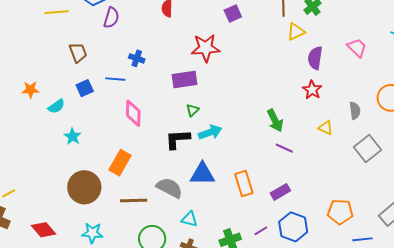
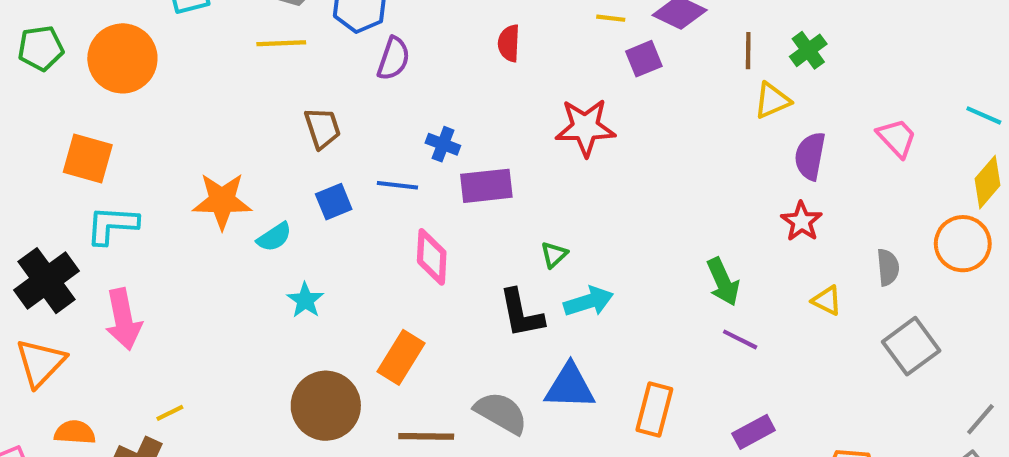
purple rectangle: (184, 80) -> (486, 186), moved
orange star: (31, 90) -> (222, 201), size x1.6
black L-shape: (178, 139) -> (521, 313), turned -100
orange rectangle: (244, 184) -> (654, 410), turned 30
purple rectangle: (280, 192) -> (754, 432), moved

